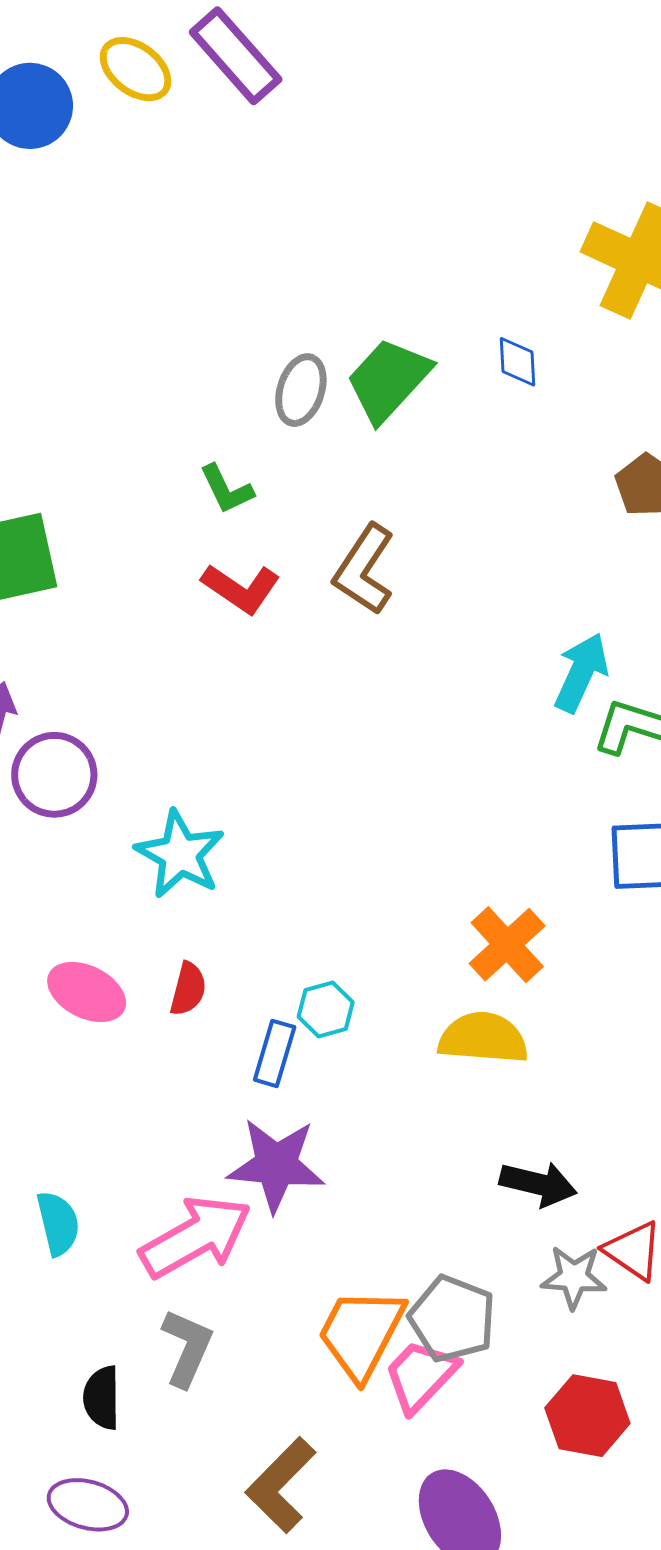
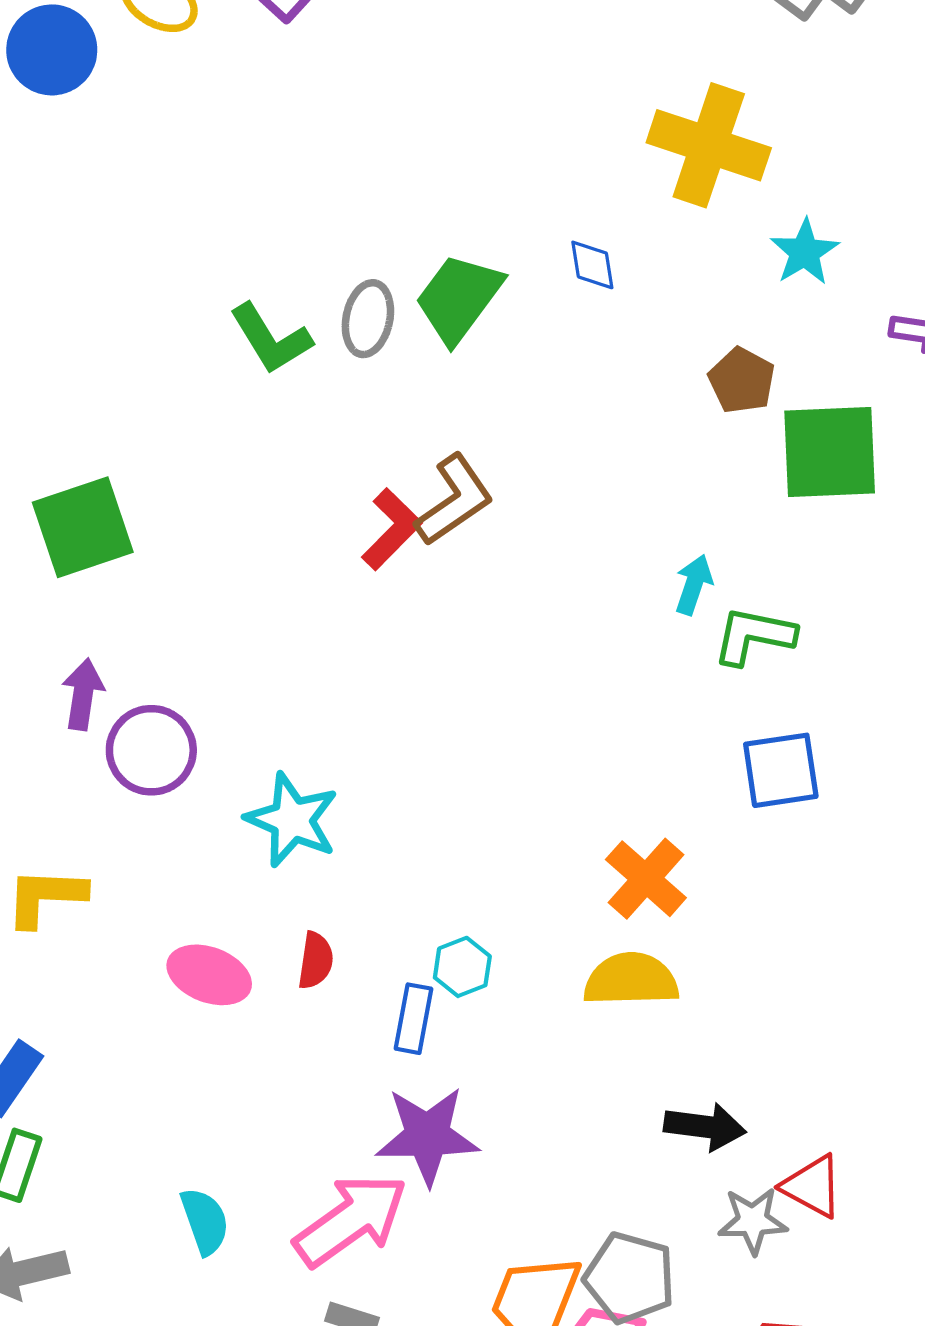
green L-shape: (226, 489) -> (271, 339), moved, size x1.4
brown L-shape: (364, 569) -> (454, 500), turned -152
red L-shape: (241, 588) -> (392, 529), moved, turned -74
cyan arrow: (581, 673) -> (694, 585), size x0.7

